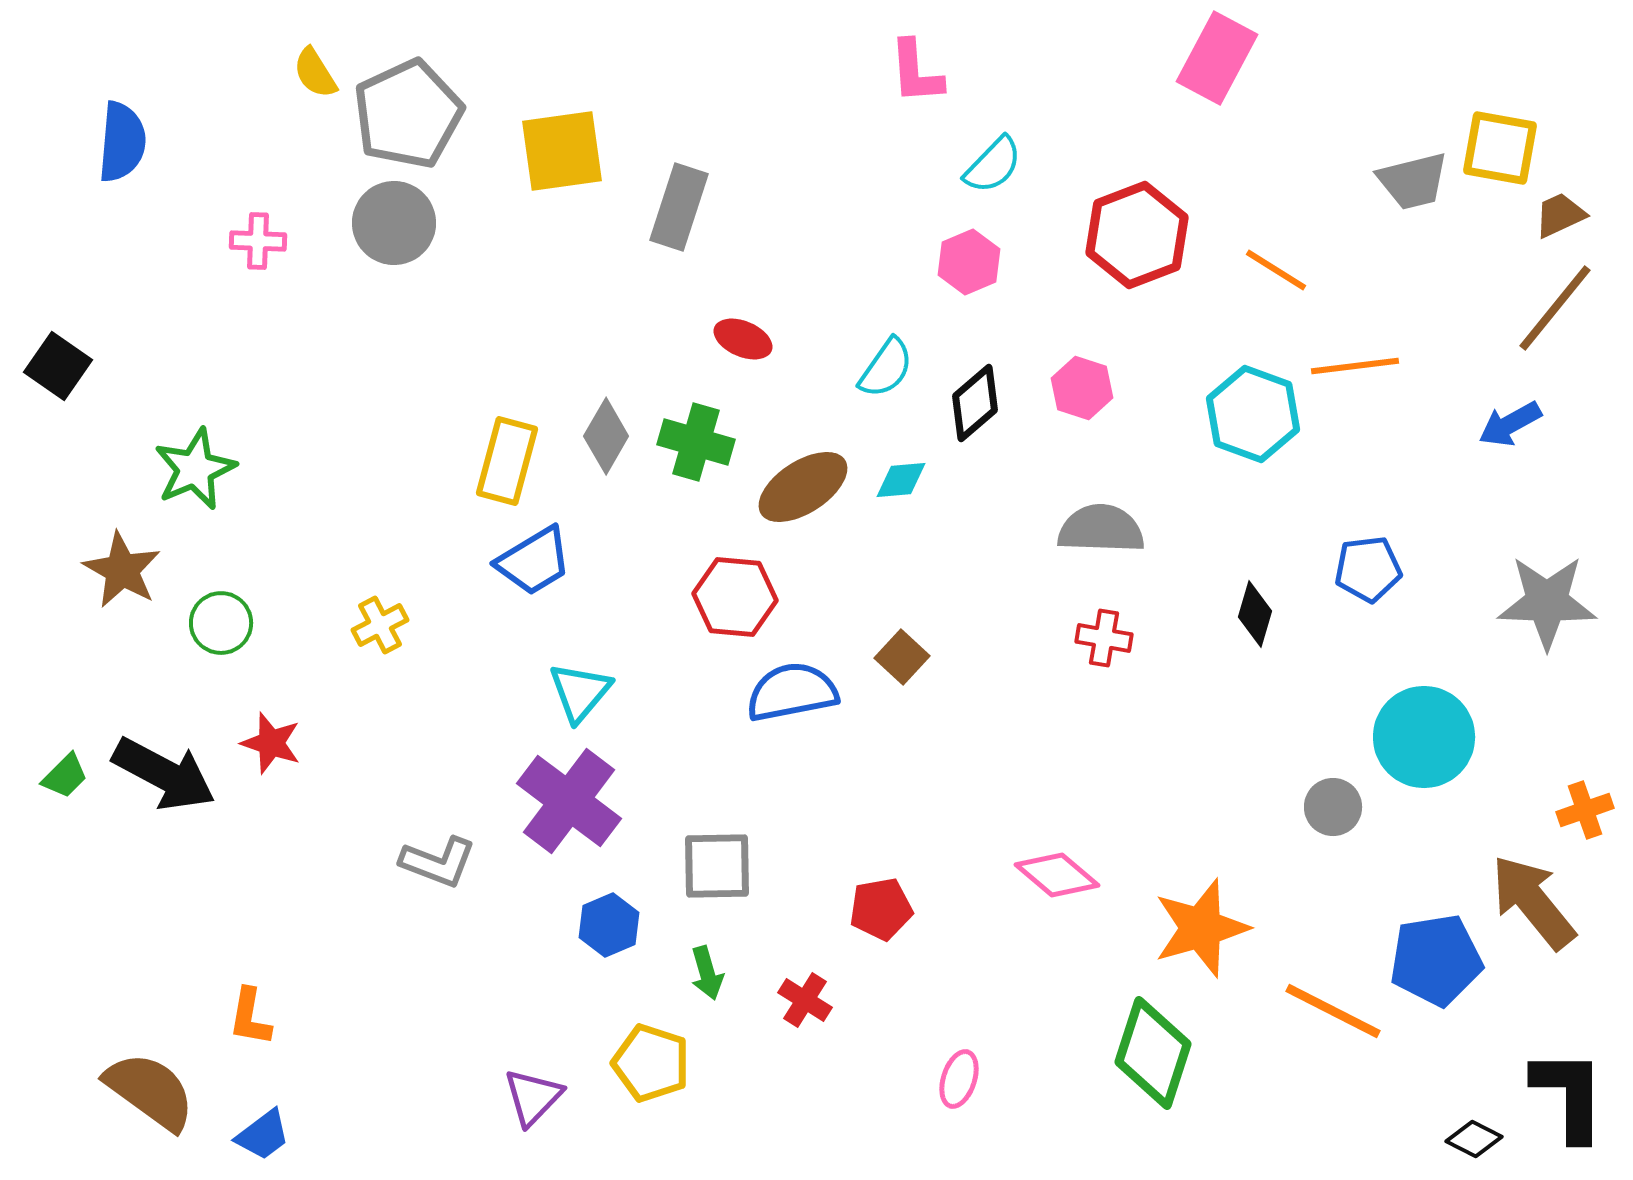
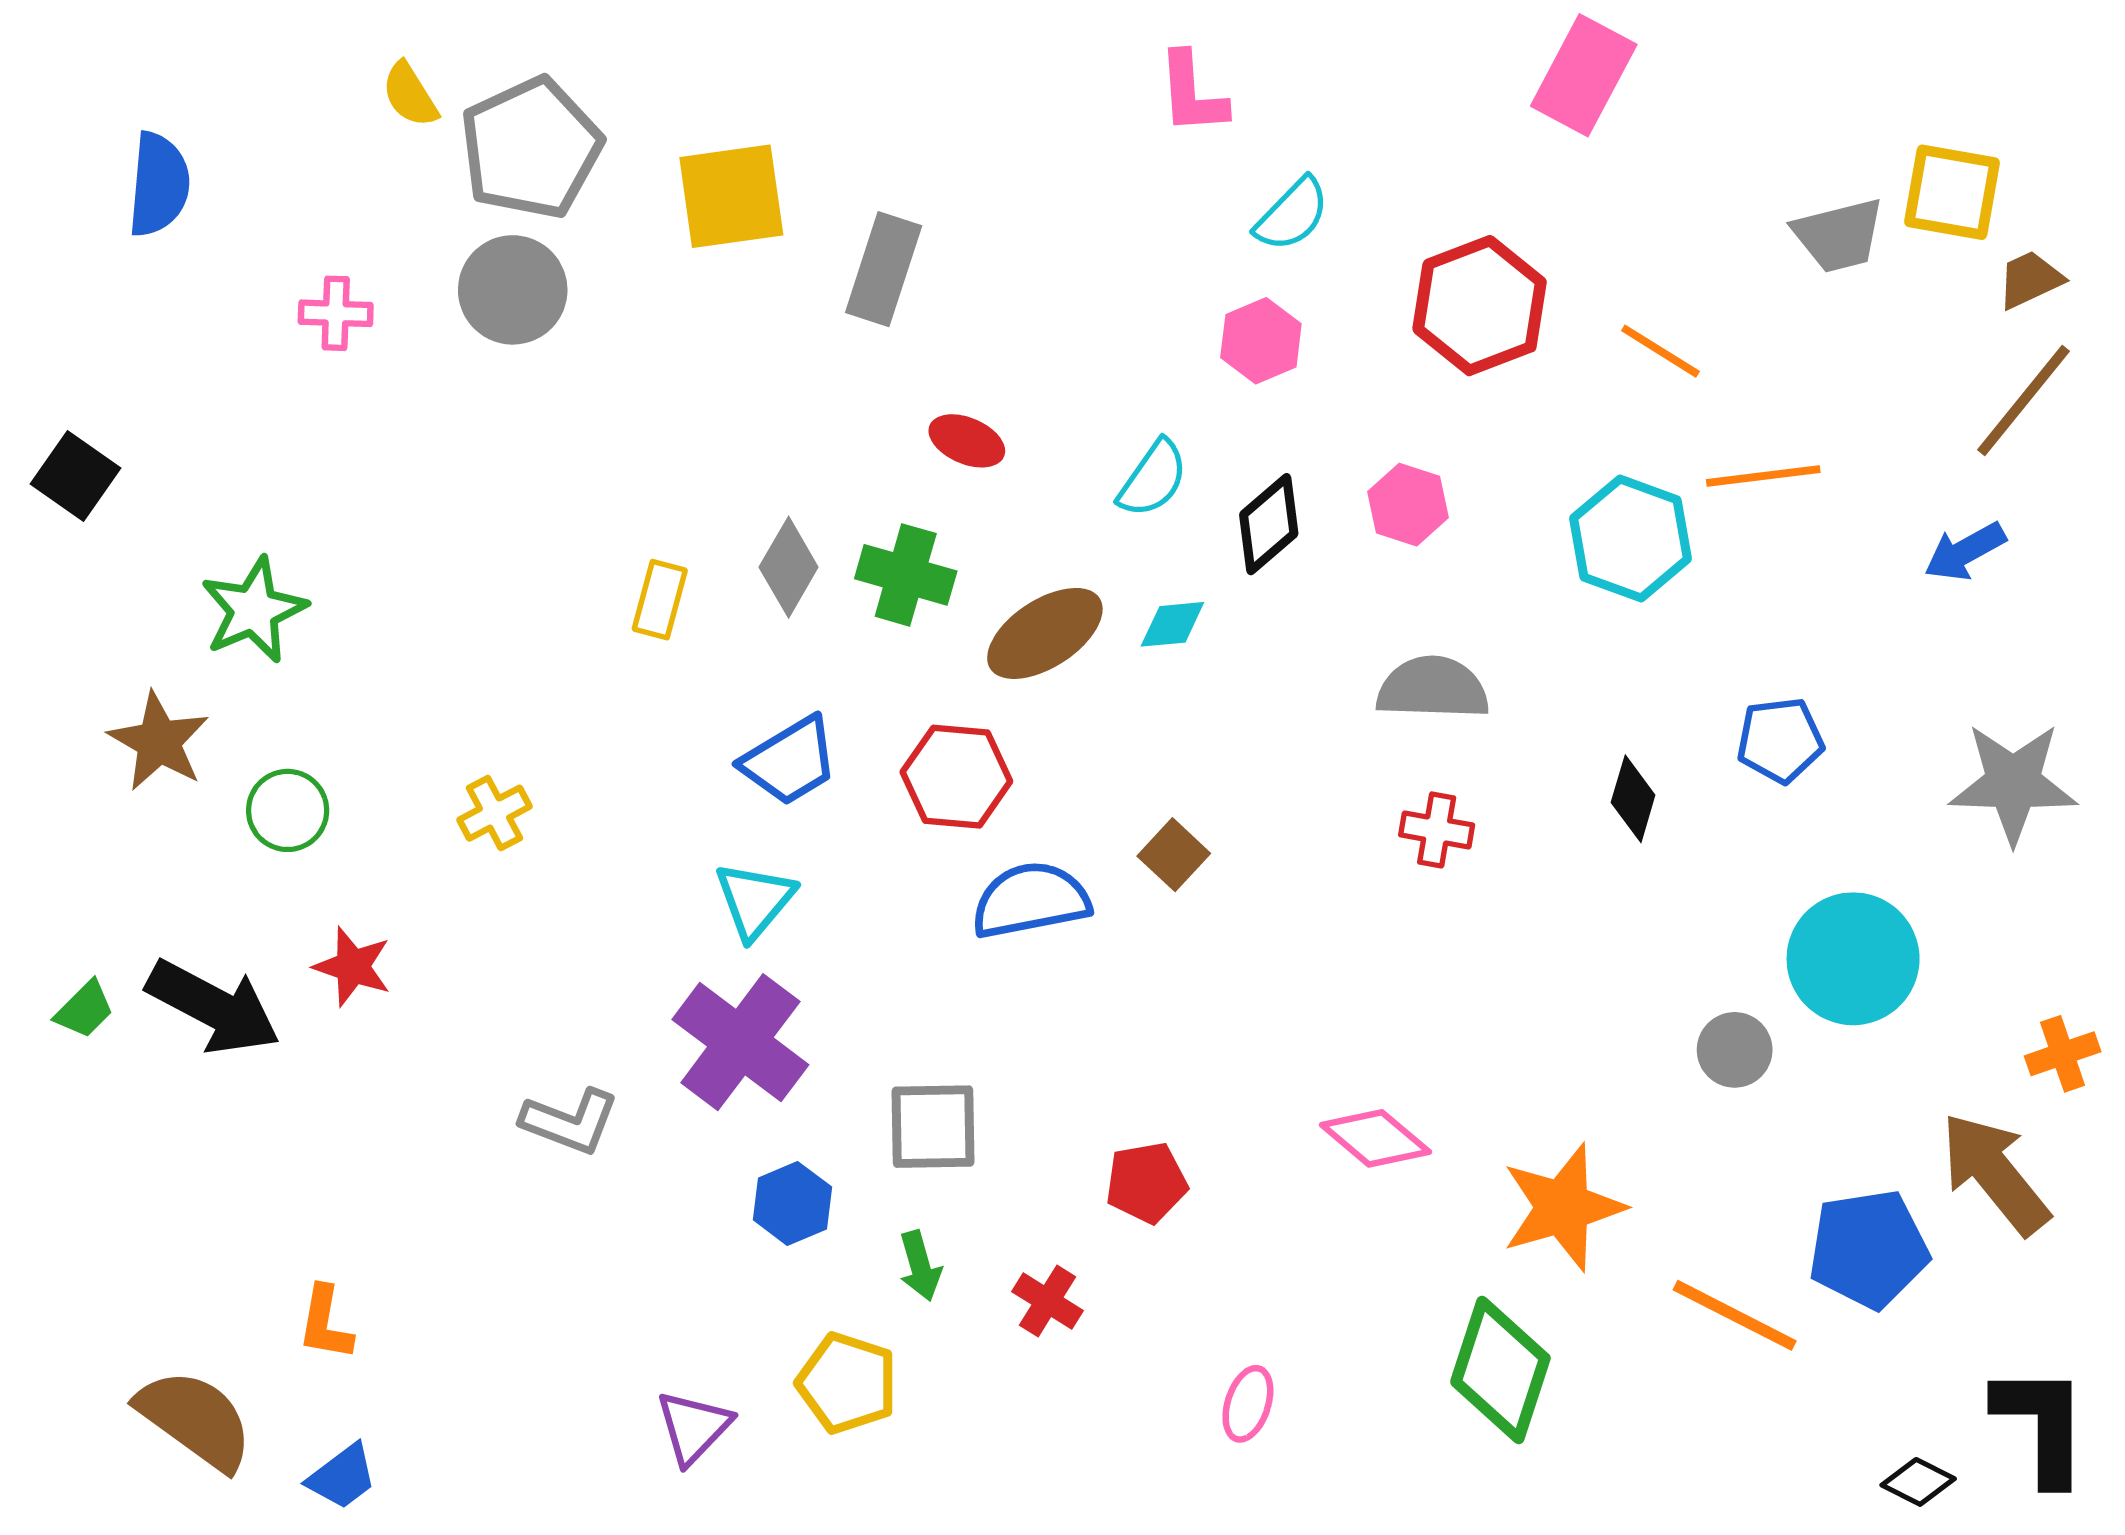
yellow rectangle: (507, 461) -> (660, 600), size x0.7
blue trapezoid: (534, 561) -> (790, 761), moved

